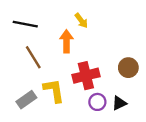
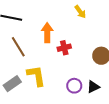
yellow arrow: (81, 21) -> (80, 12), moved
red cross: (86, 76) -> (64, 48), moved, size x0.6

